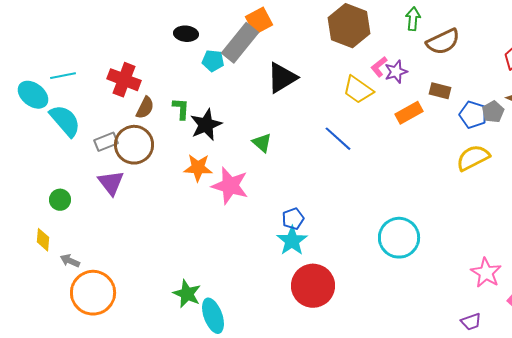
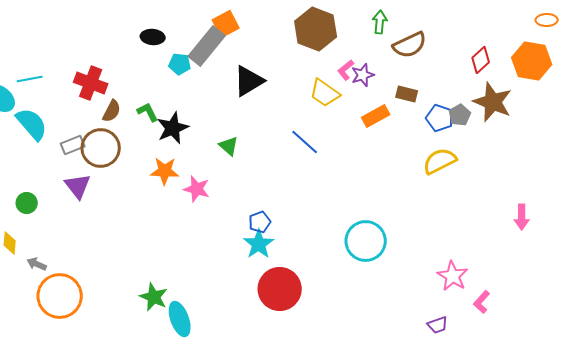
green L-shape: (181, 109) -> (148, 112), turned -30
pink star: (230, 186) -> (197, 189), size x0.7

